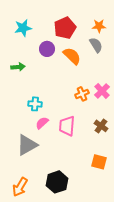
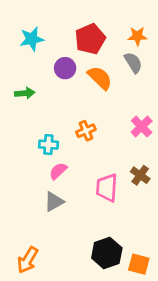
orange cross: (82, 94) -> (86, 131), moved
pink trapezoid: (67, 126) -> (107, 188), moved
gray triangle: (27, 145) -> (54, 202), moved, size x0.7
orange square: (99, 162) -> (139, 264), moved
black hexagon: (57, 182) -> (107, 253), moved

